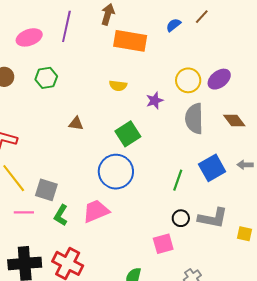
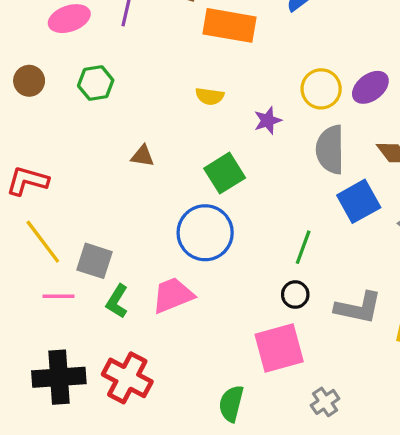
blue square: (212, 168) -> (359, 201), moved
black circle: (181, 218) -> (295, 295), moved
pink square: (163, 244) -> (279, 348), size x1.5

